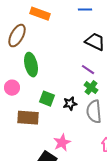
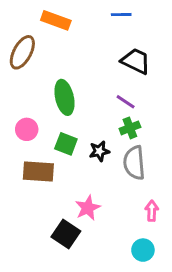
green ellipse: (31, 65) -> (64, 97), moved
pink circle: (12, 88) -> (27, 129), moved
green cross: (91, 88) -> (130, 128), turned 32

